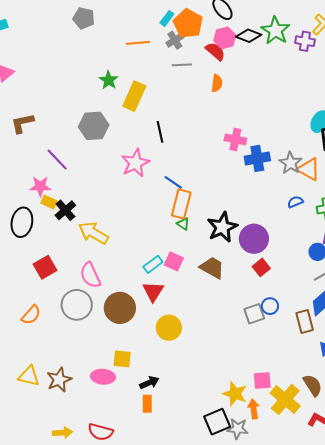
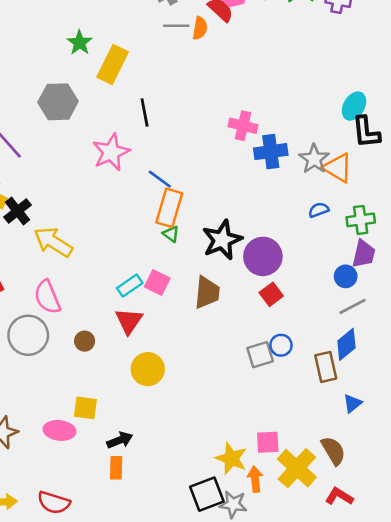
orange semicircle: (217, 83) -> (200, 28), moved
brown trapezoid: (212, 268) -> (207, 292), turned 64
brown circle: (120, 308) -> (85, 341), size x0.5

